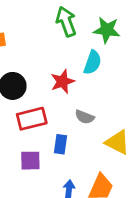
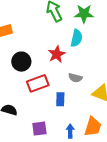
purple square: (30, 161) -> (39, 129), moved

